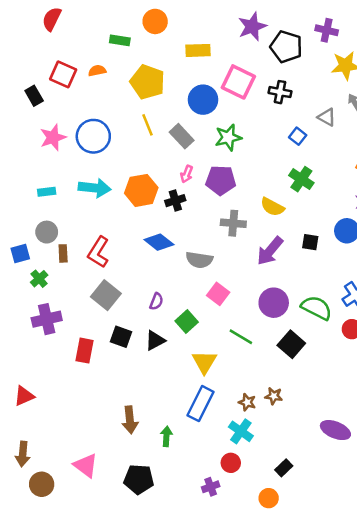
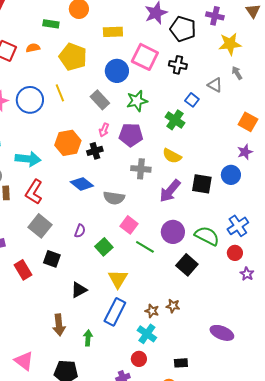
yellow line: (148, 125) -> (60, 93), moved
green cross: (301, 179) -> (175, 120), moved
cyan arrow: (95, 188) -> (28, 159), moved
black square: (310, 242) -> (202, 184), size x1.5
green line: (241, 337) -> (145, 247), moved
black triangle: (155, 340) -> (79, 290), moved
red rectangle: (84, 351) -> (23, 270), turned -42
black rectangle: (284, 468) -> (181, 363), turned 40

